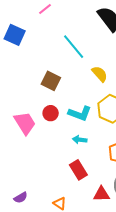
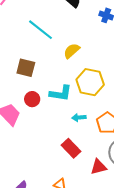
yellow semicircle: (100, 74) -> (72, 51), turned -78
cyan arrow: (80, 140) -> (79, 117), moved

